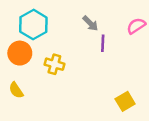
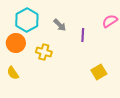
gray arrow: (90, 23) -> (60, 25), moved
yellow square: (125, 101) -> (99, 72), moved

